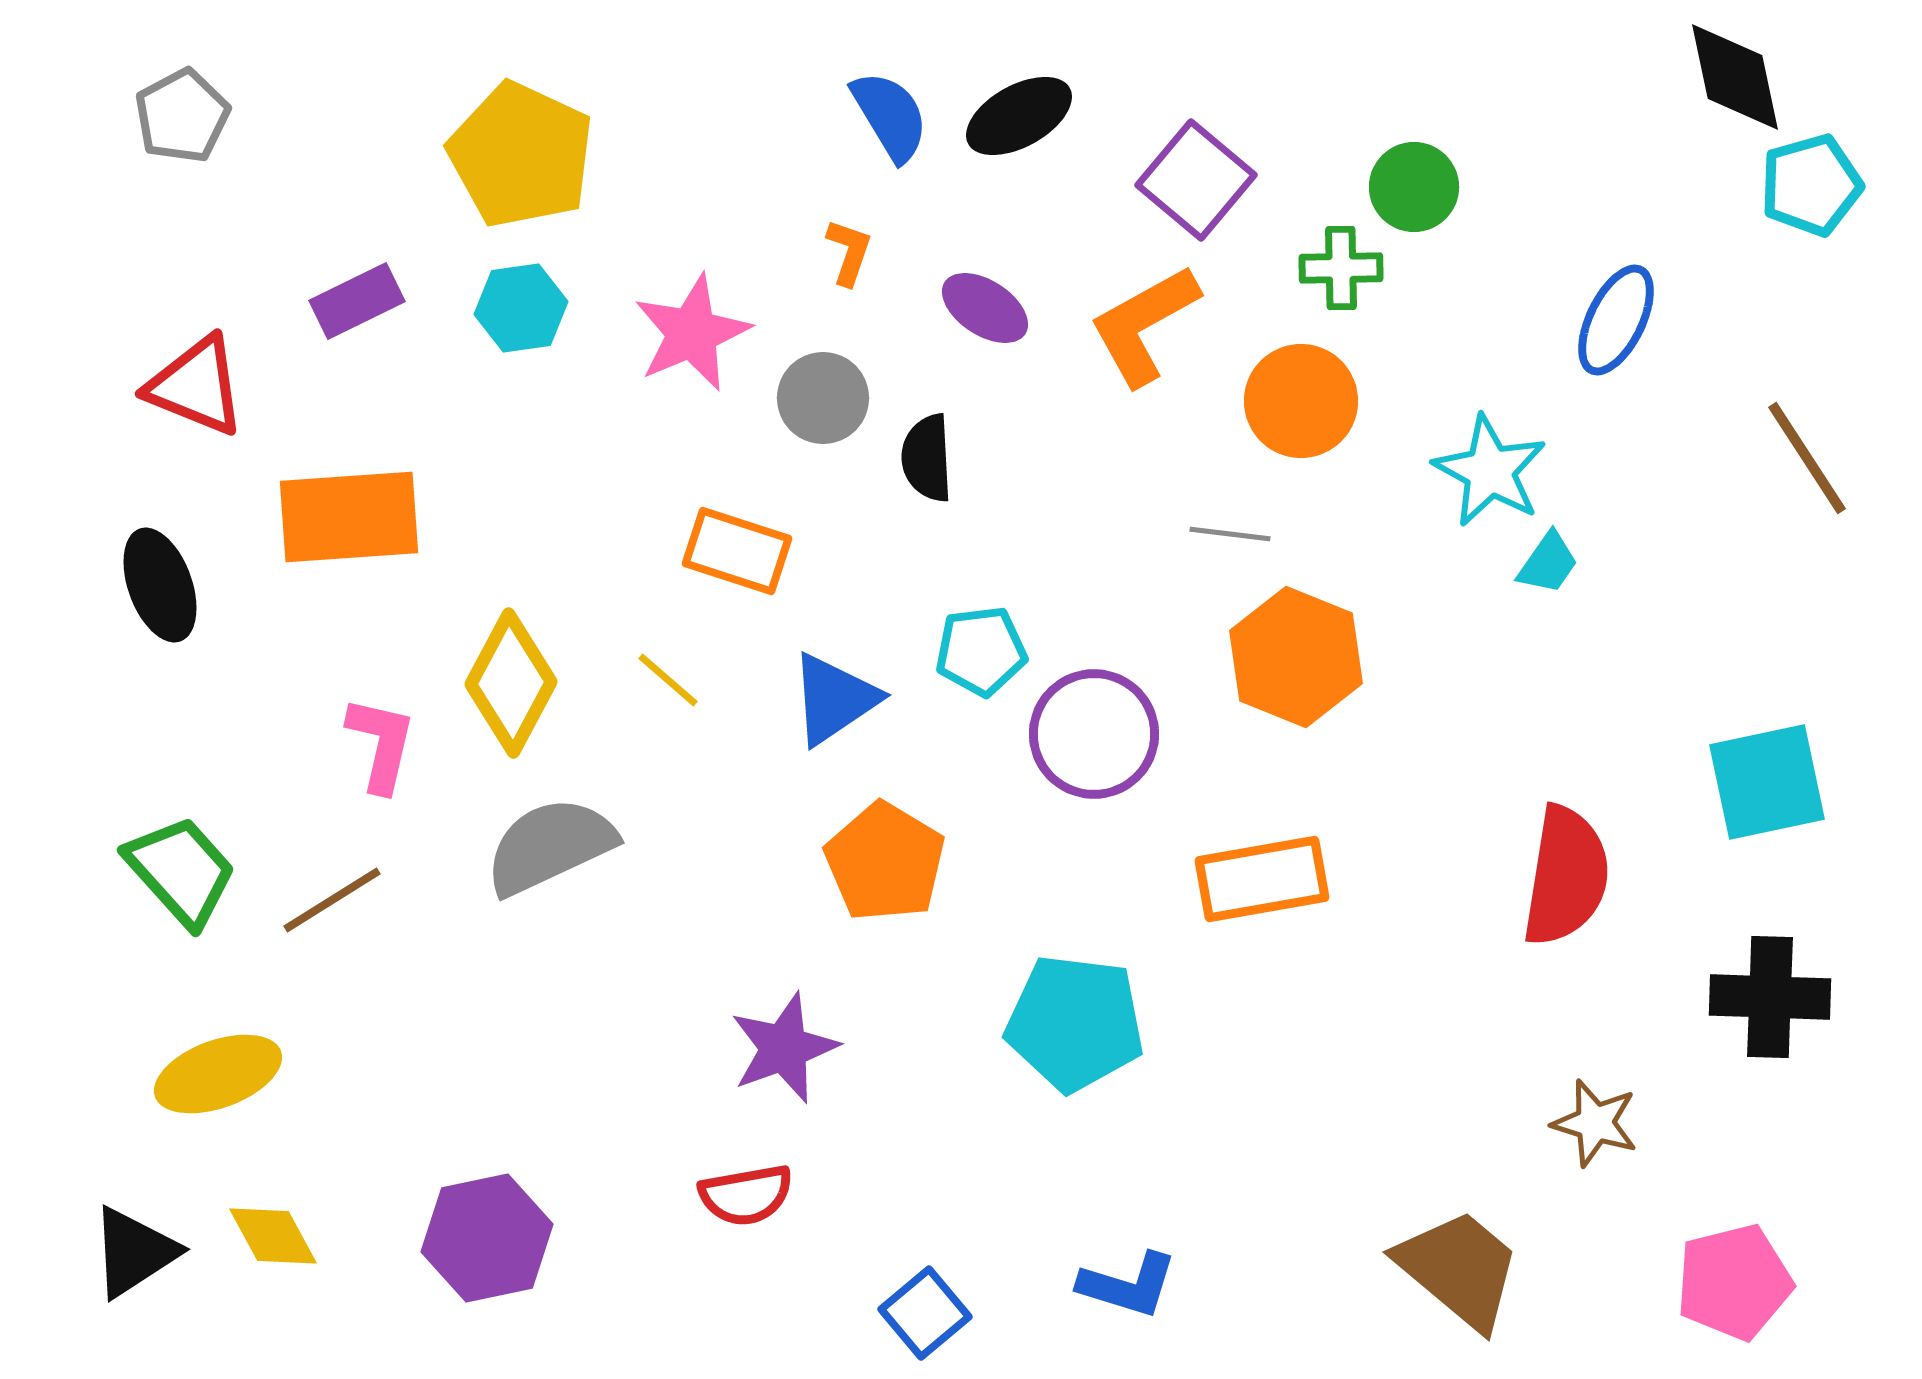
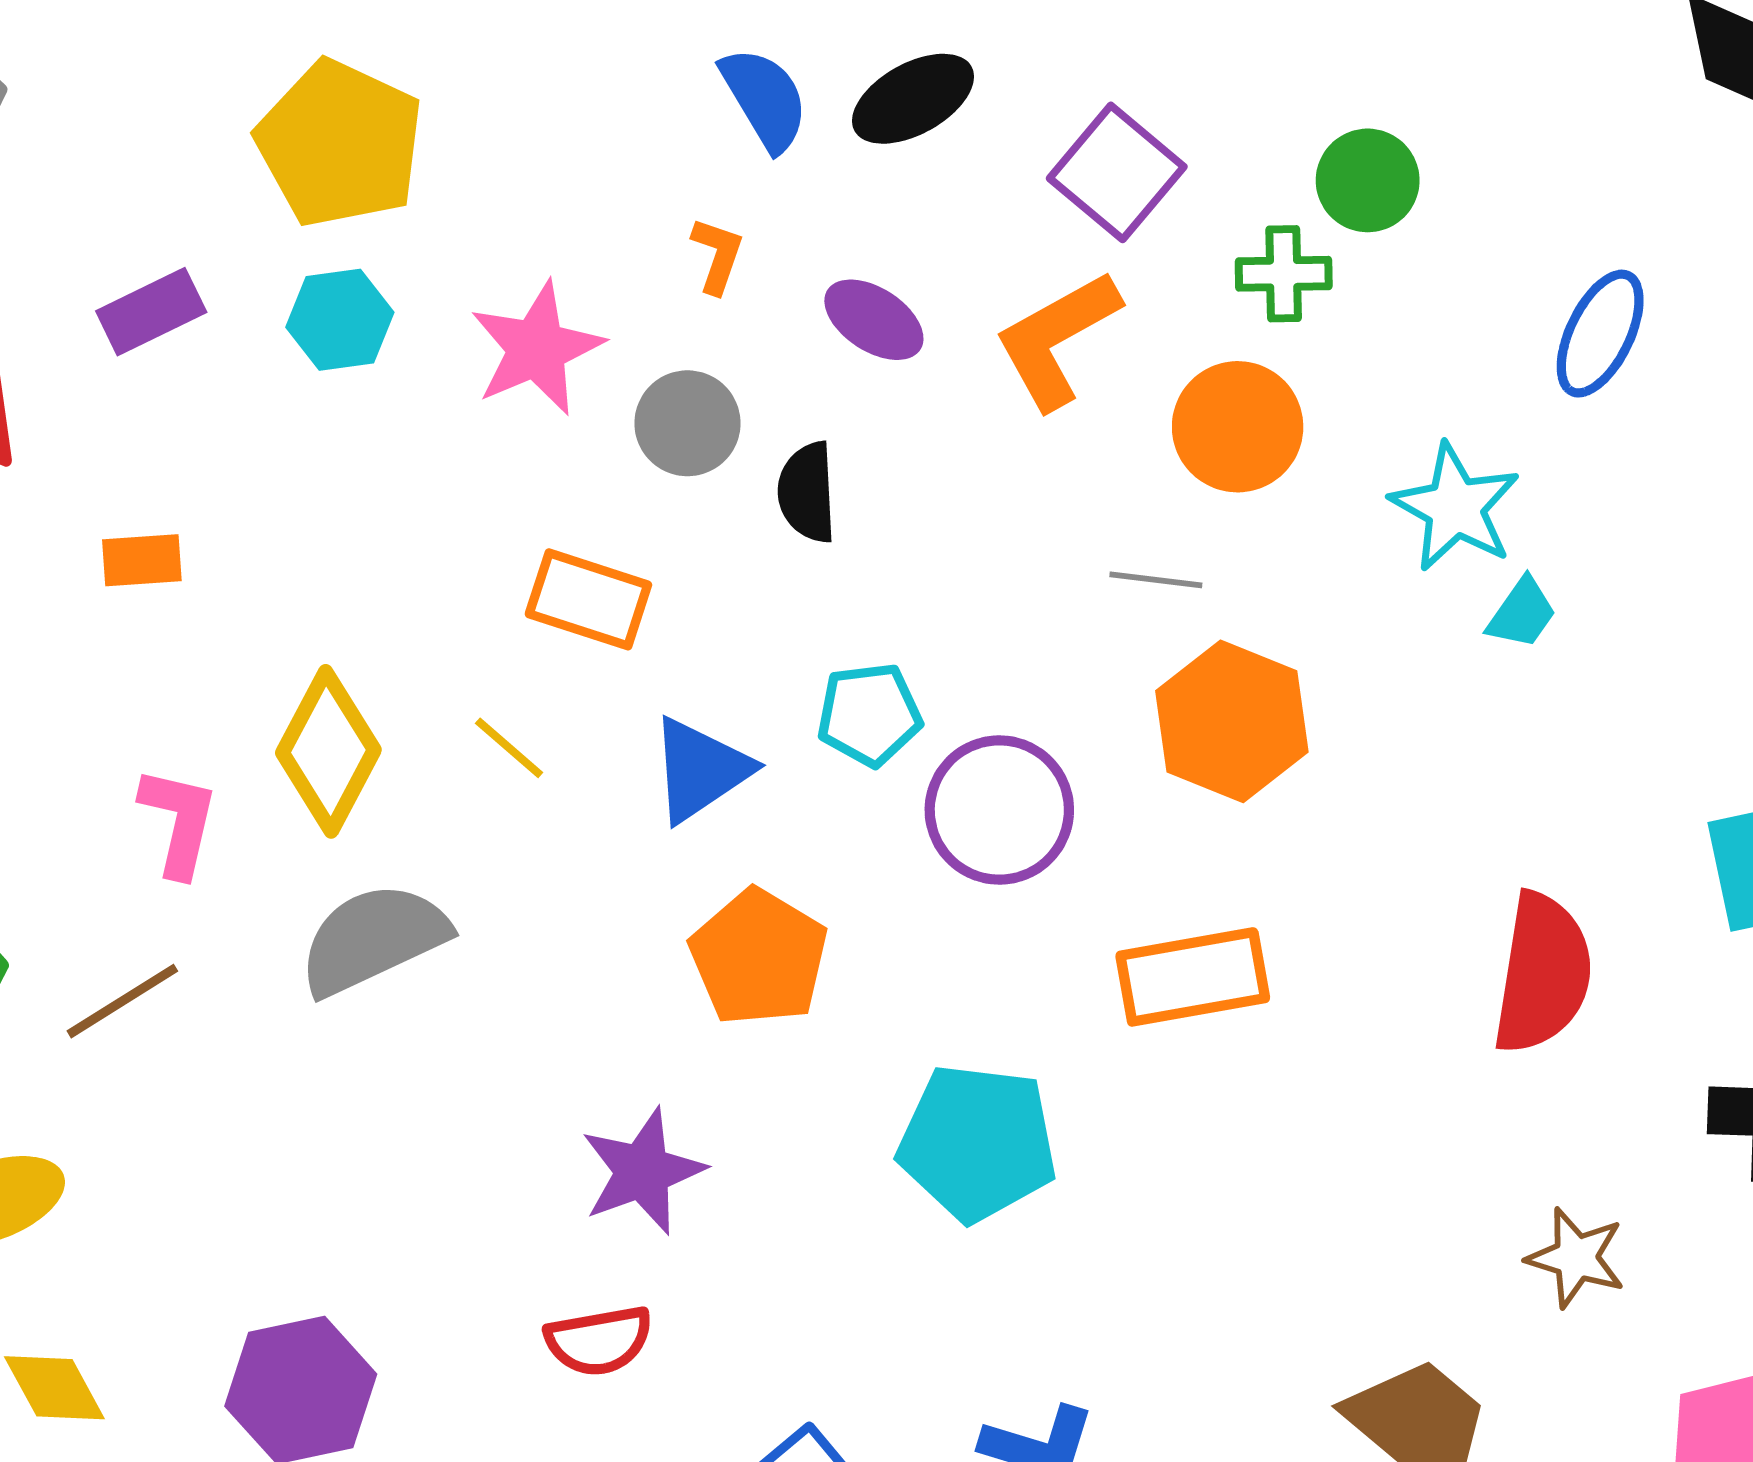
orange rectangle: (349, 517) -> (142, 560), size x0.5

